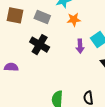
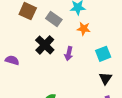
purple arrow: (80, 46) -> (69, 54), moved

